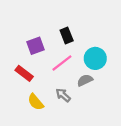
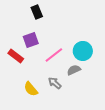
black rectangle: (67, 35) -> (37, 12), moved
red rectangle: (24, 73) -> (16, 56), moved

